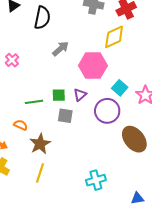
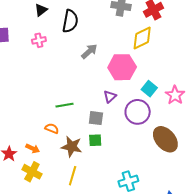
pink cross: (12, 60) -> (39, 40), moved, turned 32
green square: (59, 95) -> (95, 140), moved
brown star: (40, 144) -> (72, 147), turned -30

